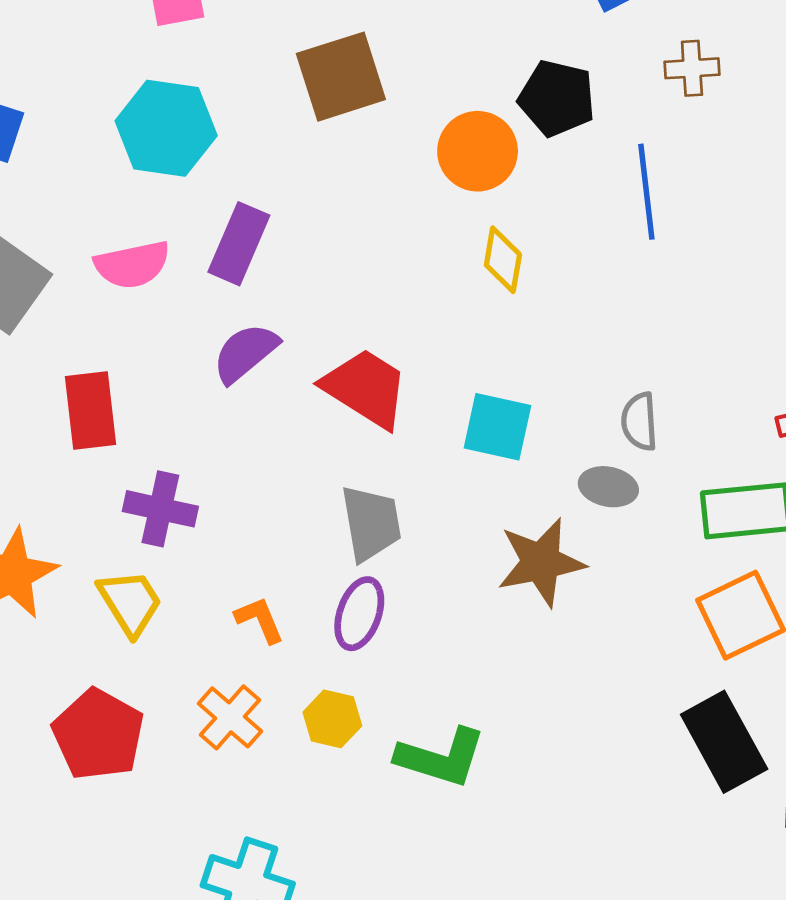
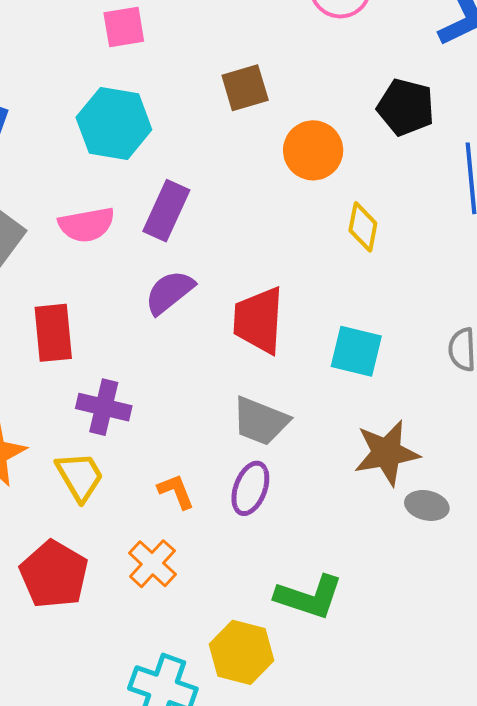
brown square: (341, 77) -> (245, 88), size x0.7
orange circle: (478, 151) -> (313, 150), moved
red trapezoid: (366, 388) -> (259, 320), turned -120
gray ellipse: (608, 487) -> (427, 505), moved
gray trapezoid: (371, 523) -> (261, 421), turned 120
yellow hexagon: (332, 719) -> (242, 652), moved, size x1.5

